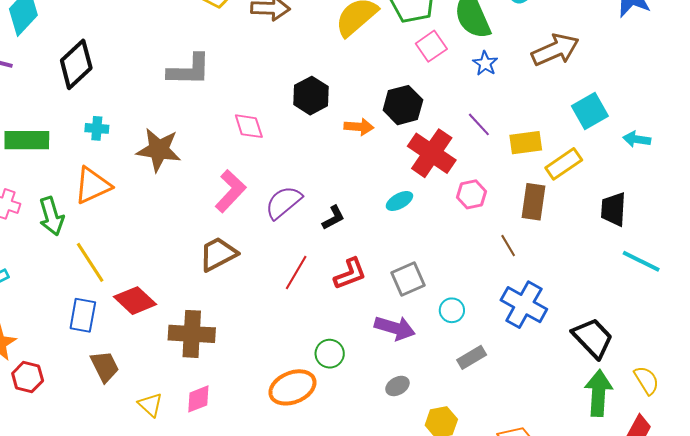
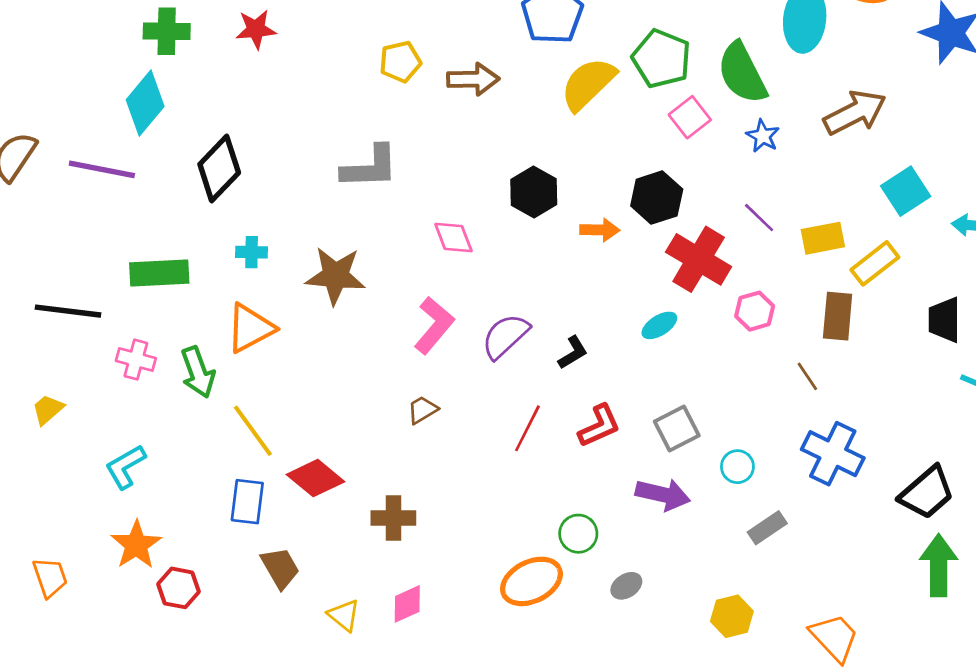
brown trapezoid: (218, 254) -> (422, 410), size x0.6
brown cross: (192, 334) -> (393, 518), size x0.7
black trapezoid: (593, 338) -> (927, 493), turned 96
gray ellipse: (397, 386) -> (626, 586), moved

